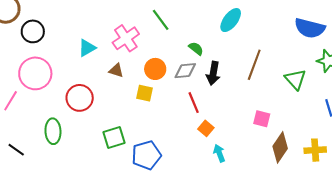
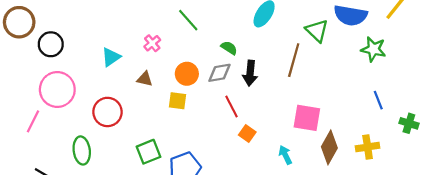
pink cross: (126, 38) -> (152, 43), size x0.6
green triangle: (295, 79) -> (317, 31), moved
pink square: (262, 119) -> (307, 118), size x1.5
cyan arrow: (219, 153) -> (285, 155), moved

